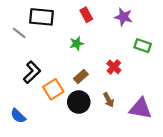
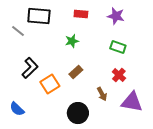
red rectangle: (86, 15) -> (81, 14), turned -56
green rectangle: (143, 46) -> (118, 47), moved
red cross: (114, 67) -> (119, 75), moved
black circle: (79, 102) -> (78, 113), moved

